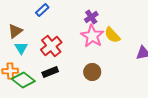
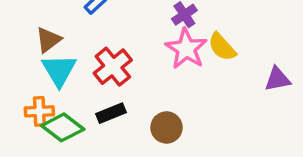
cyan triangle: (21, 48) -> (59, 70), size x1.5
brown circle: (92, 72) -> (167, 127), moved

